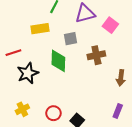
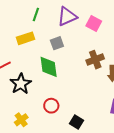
brown cross: (96, 55) -> (95, 60), moved
red circle: (53, 113) -> (51, 106), moved

